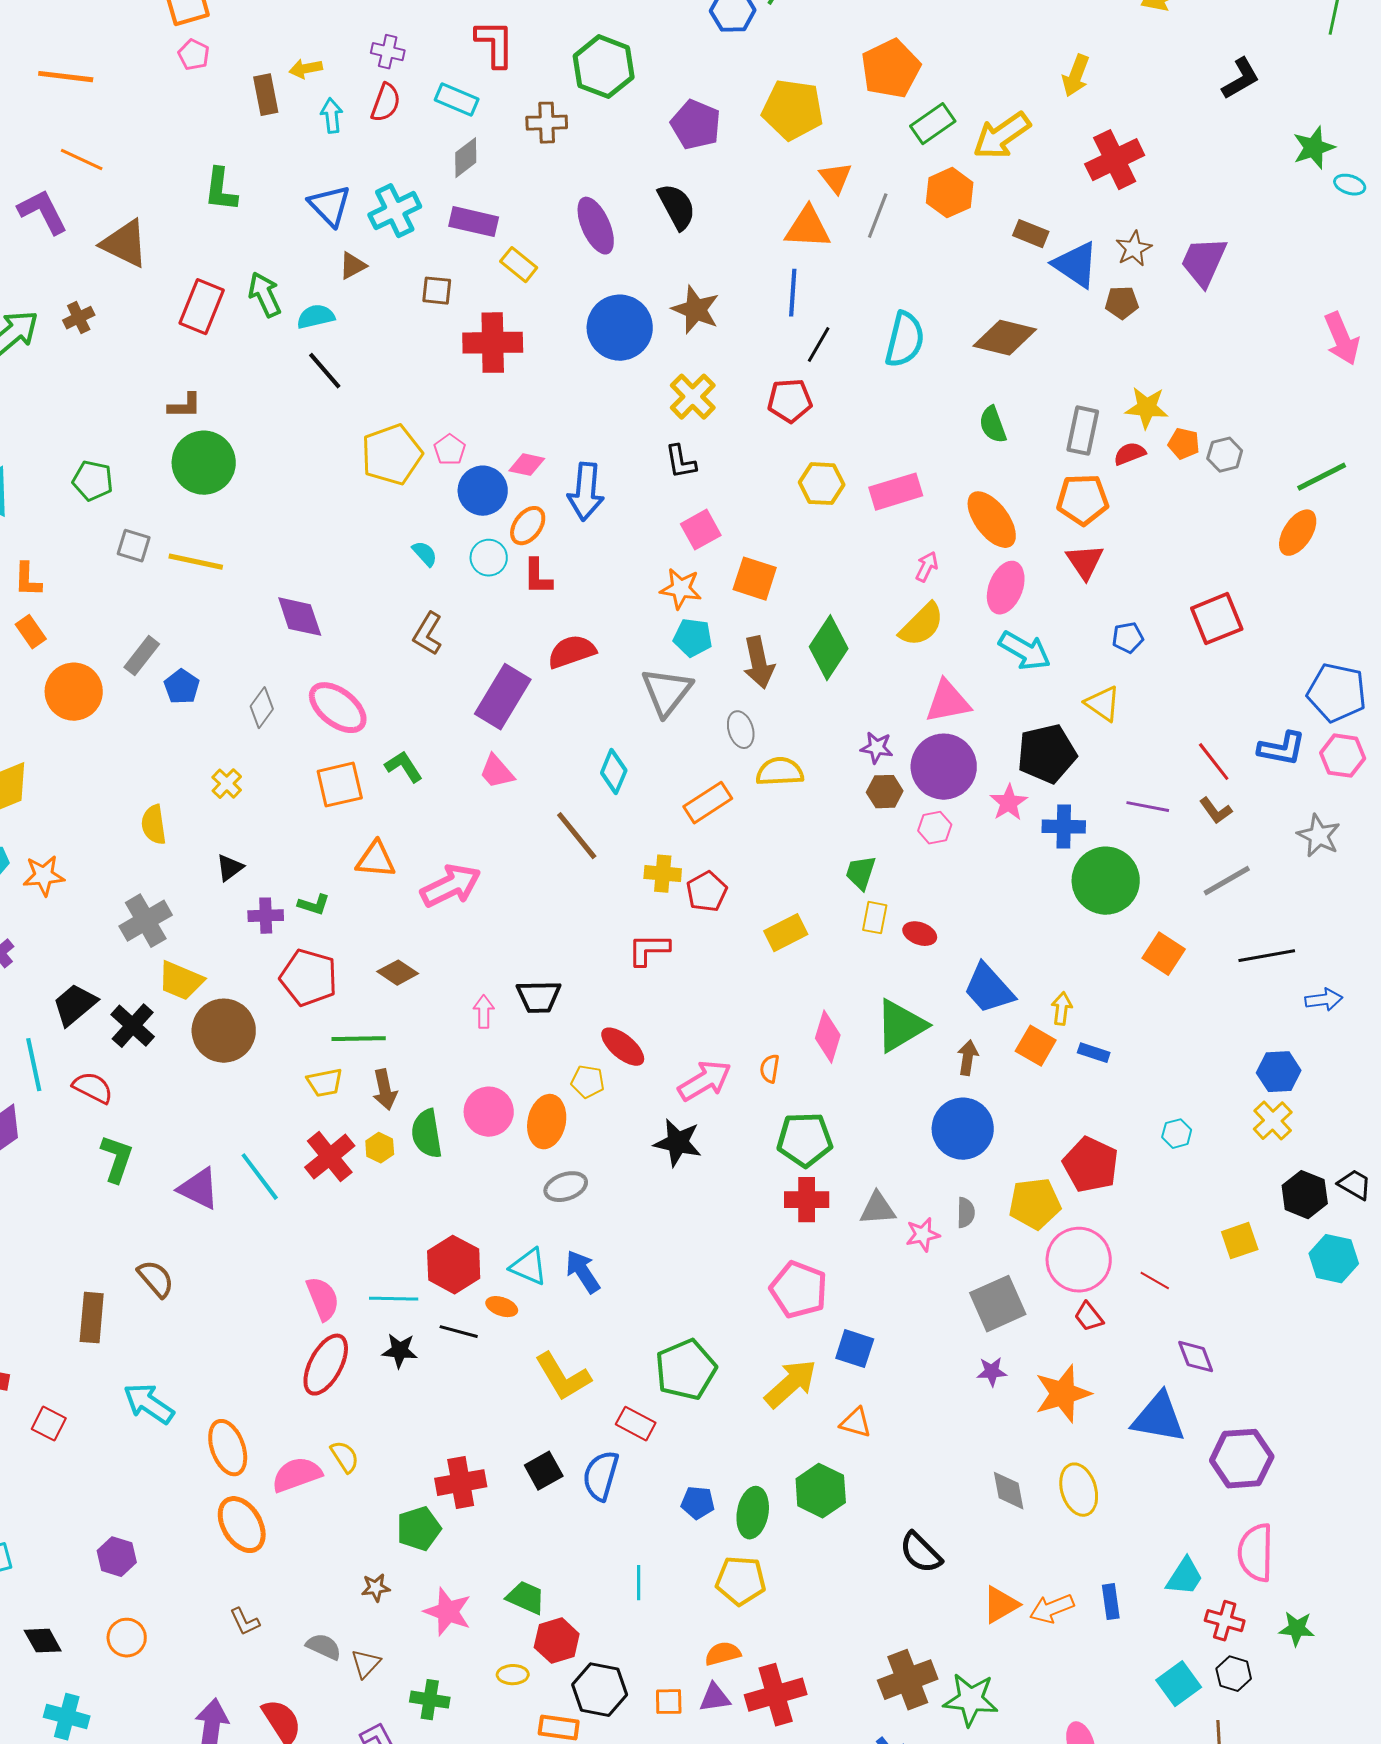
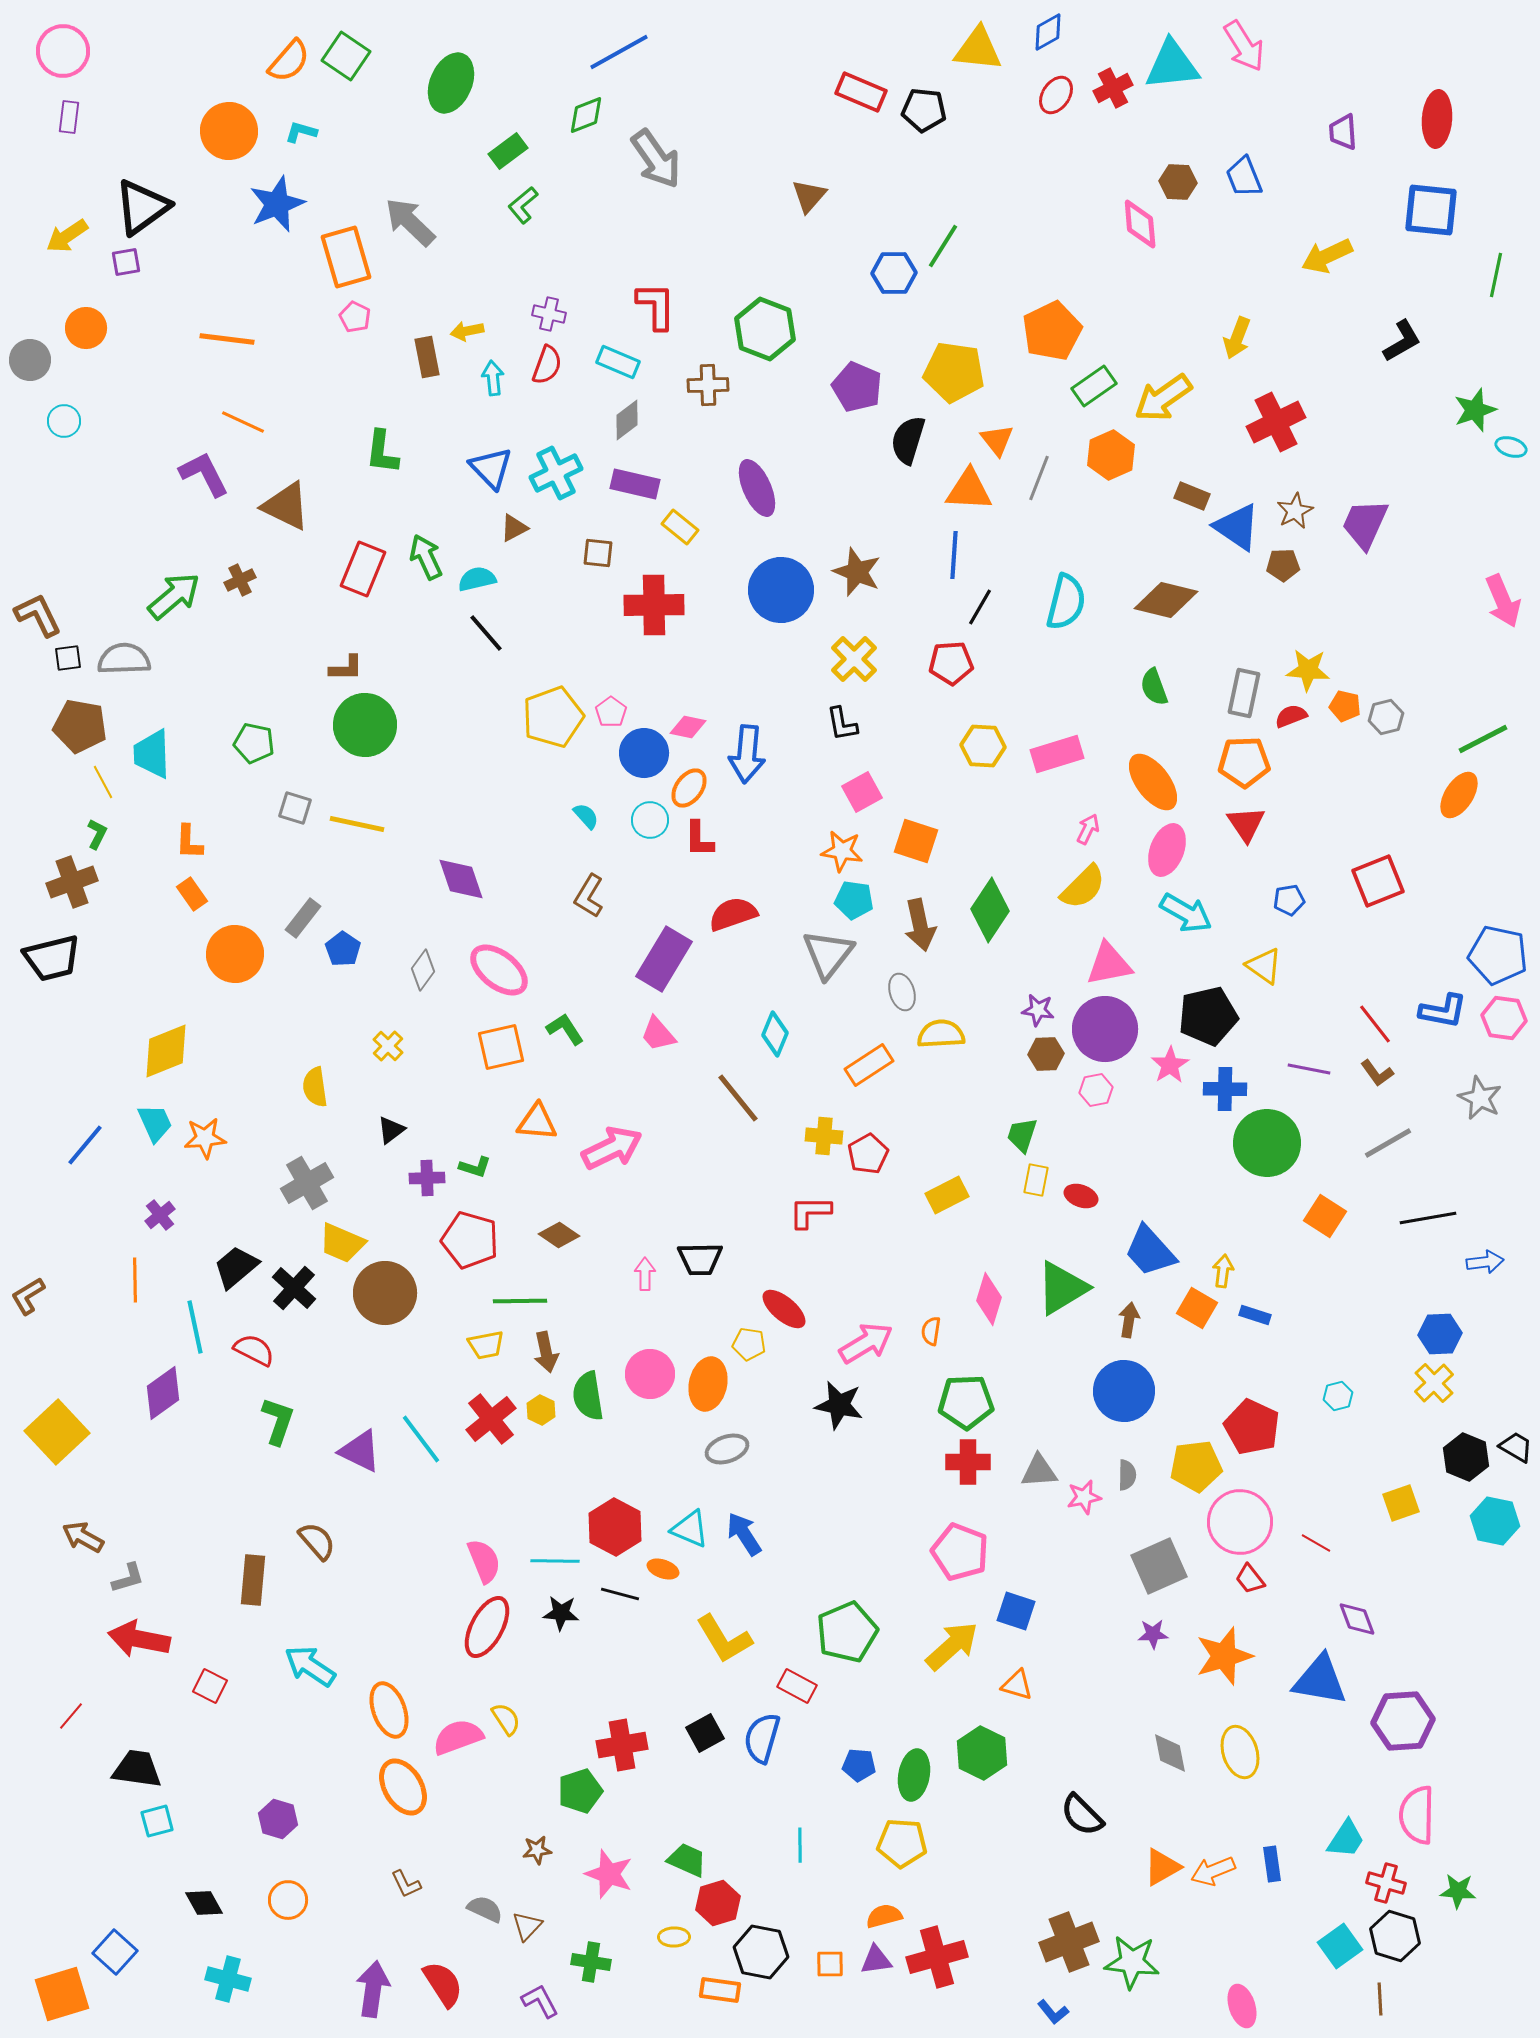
black semicircle: (677, 207) -> (908, 440), moved, turned -135
black hexagon: (1234, 1674) -> (1395, 1936), size x1.4

